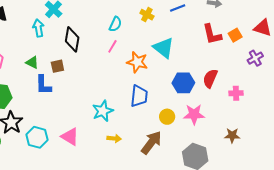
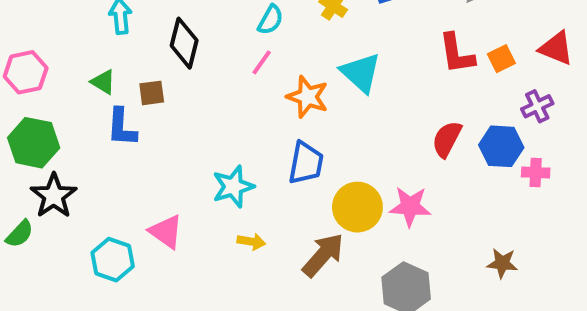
blue hexagon: (183, 83) -> (501, 146), moved
pink cross: (236, 93) -> (536, 172), moved
yellow circle: (167, 117) -> (357, 207), size x1.6
brown star: (232, 135) -> (502, 263), moved
cyan hexagon: (37, 137) -> (113, 260), moved

